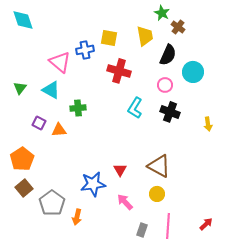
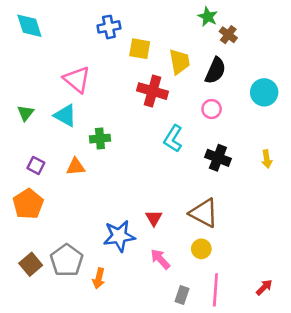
yellow trapezoid: (145, 36) -> (179, 62), moved
blue cross: (85, 50) -> (109, 27), moved
cyan circle: (193, 72) -> (264, 92), moved
black cross: (170, 112) -> (218, 158), moved
purple square: (39, 123) -> (36, 165), moved
brown square: (24, 188) -> (31, 264), moved

